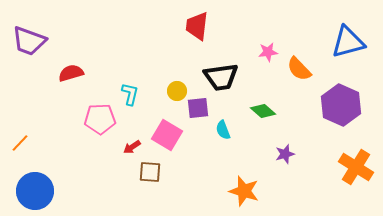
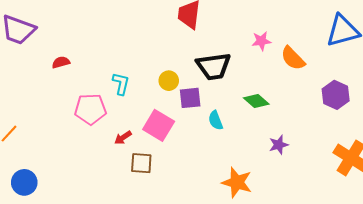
red semicircle: (71, 73) -> (61, 62), size x0.7
purple hexagon: (341, 105) -> (336, 95), size x0.7
blue circle: (35, 191) -> (24, 182), size x0.7

